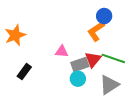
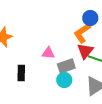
red triangle: (93, 59) -> (85, 51), moved
black rectangle: (24, 72) -> (21, 73), moved, turned -35

